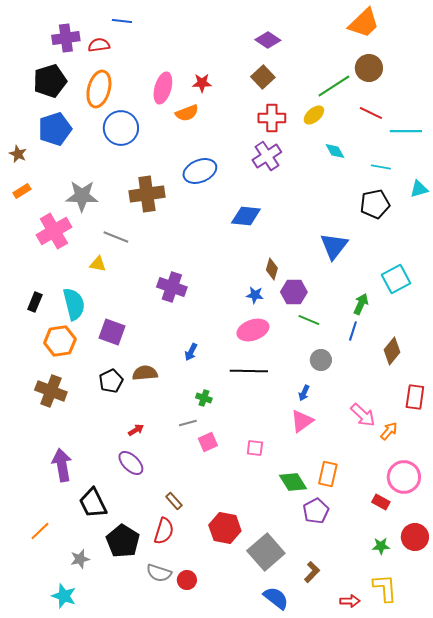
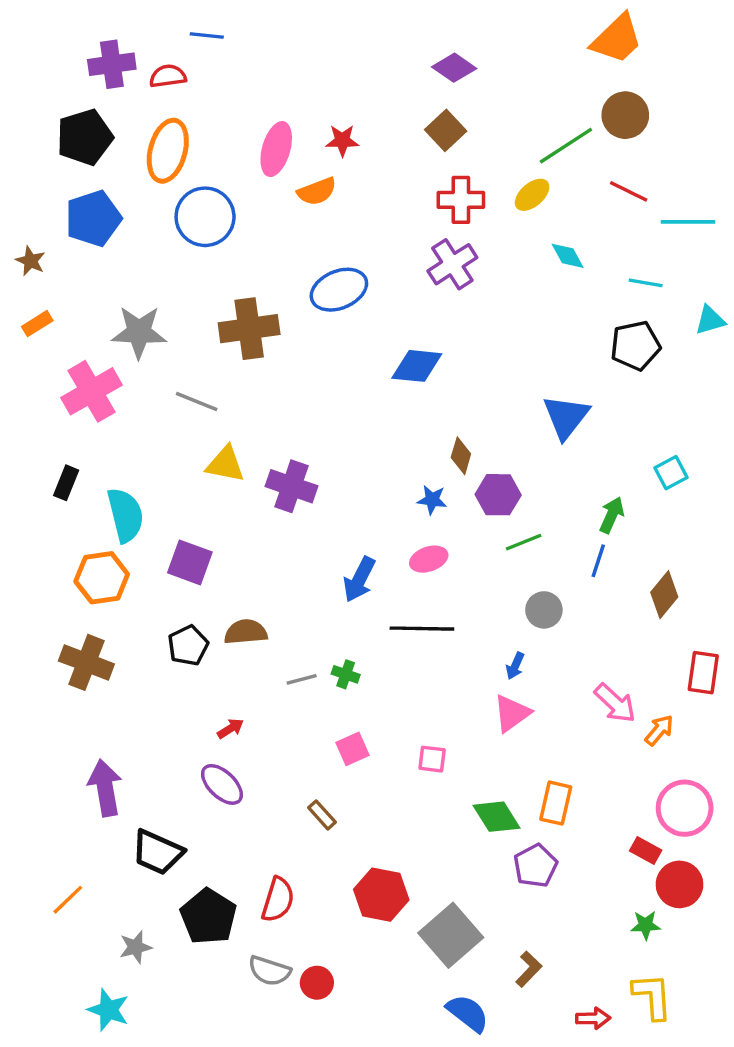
yellow triangle: (98, 264) -> (225, 464), moved, size x1.4
cyan square: (396, 279) -> (671, 473), size x0.7
black rectangle: (35, 302) -> (66, 483), moved
green line: (309, 320) -> (524, 542), turned -45
pink ellipse: (253, 330) -> (429, 559), size x0.7
blue arrow: (191, 352) -> (359, 579), moved, size x1.5
gray line: (188, 423) -> (302, 679), moved
brown rectangle: (174, 501) -> (322, 815), moved
black trapezoid: (93, 503) -> (158, 852), turned -40
red circle: (415, 537) -> (679, 884), moved

